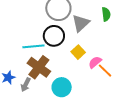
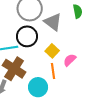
gray triangle: (81, 23) -> (53, 22), turned -36
orange line: (105, 71) -> (53, 71), moved, turned 42

